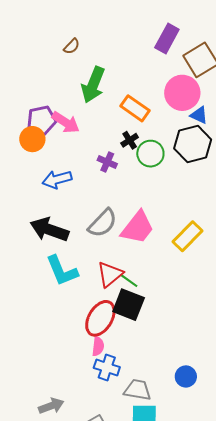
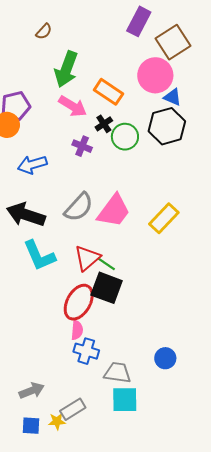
pink arrow: (66, 122) -> (73, 106), moved

